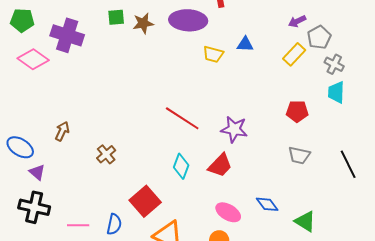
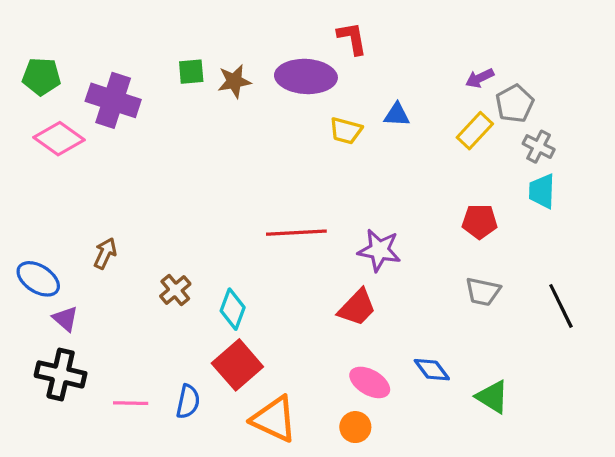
red line: (182, 118) -> (296, 233), turned -36
cyan diamond: (181, 166) -> (233, 309), moved

